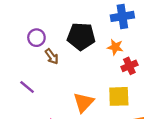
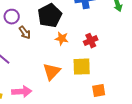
black pentagon: (81, 36) -> (50, 16), turned -30
orange star: (115, 47) -> (62, 39), moved

